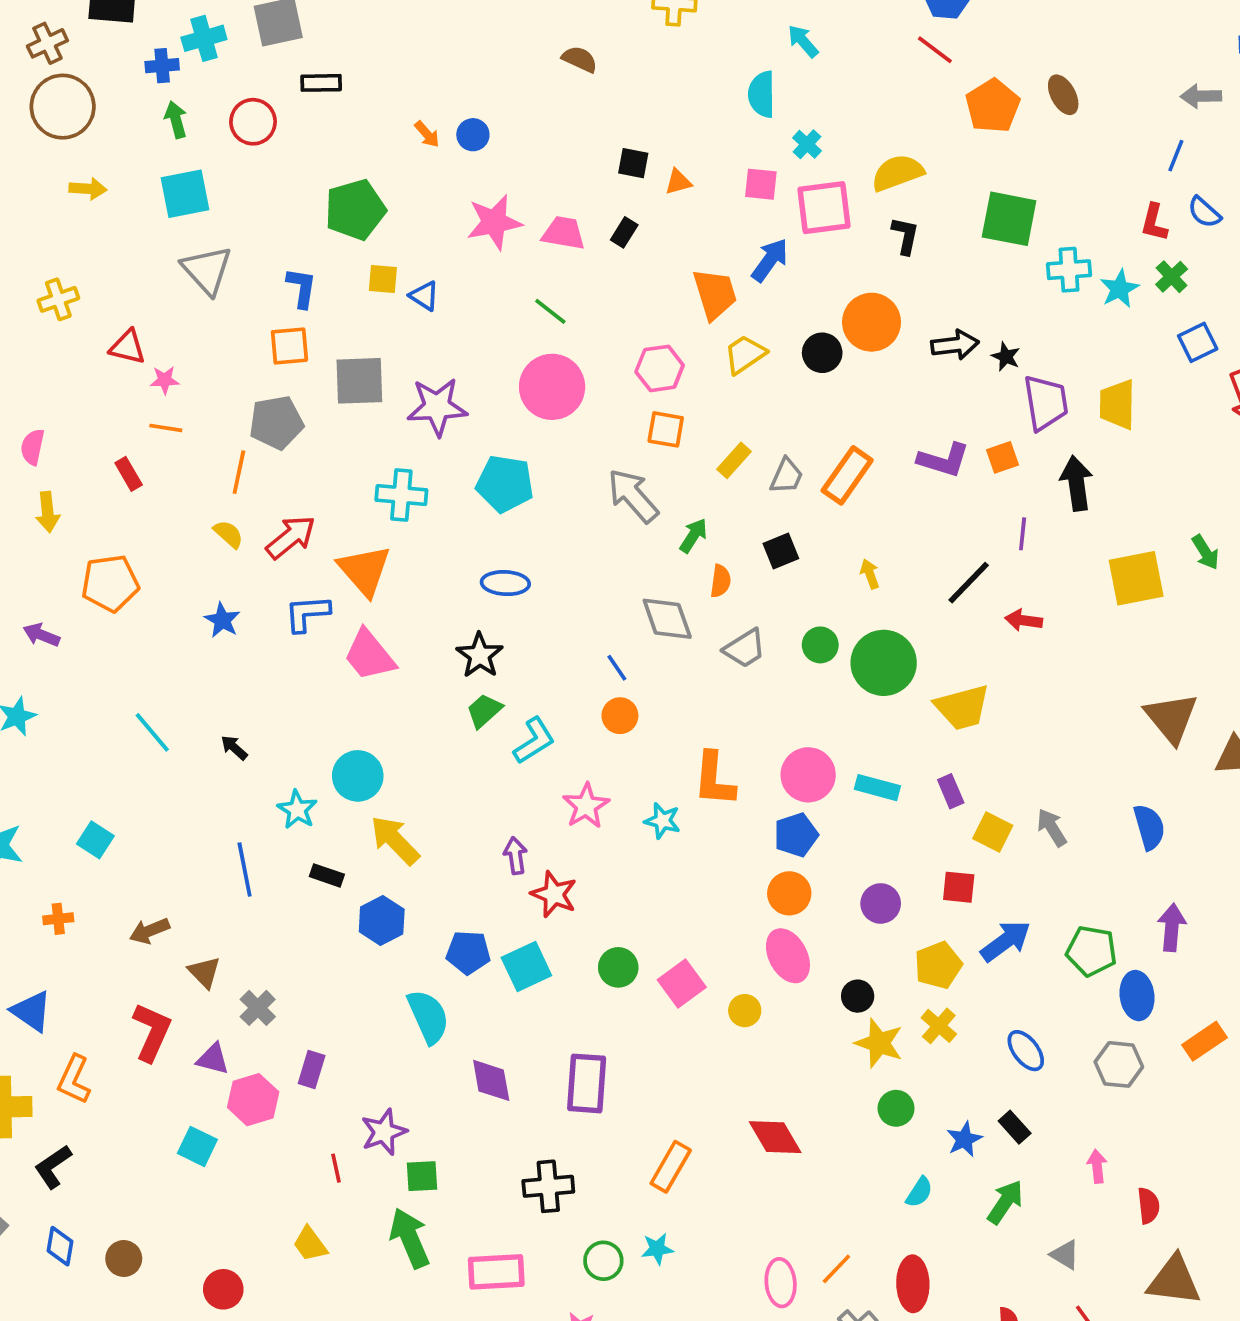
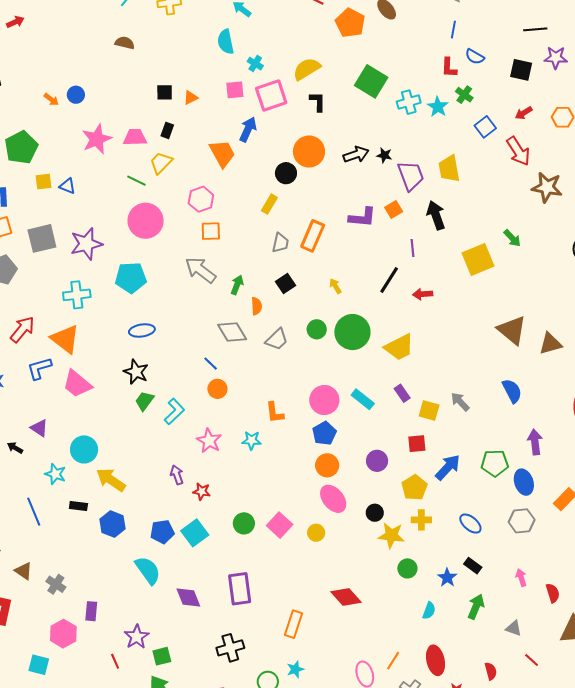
green square: (1009, 219) -> (371, 81), turned 32
yellow trapezoid: (745, 354) -> (161, 163), moved
yellow rectangle: (734, 460) -> (269, 204), moved
orange L-shape: (714, 779) -> (275, 413), size x0.7
cyan rectangle: (877, 788) -> (363, 399), turned 35
red star: (554, 894) -> (202, 491), size x0.7
yellow cross: (939, 1026) -> (421, 520), turned -30
purple triangle: (213, 1059) -> (39, 428), moved, turned 30

